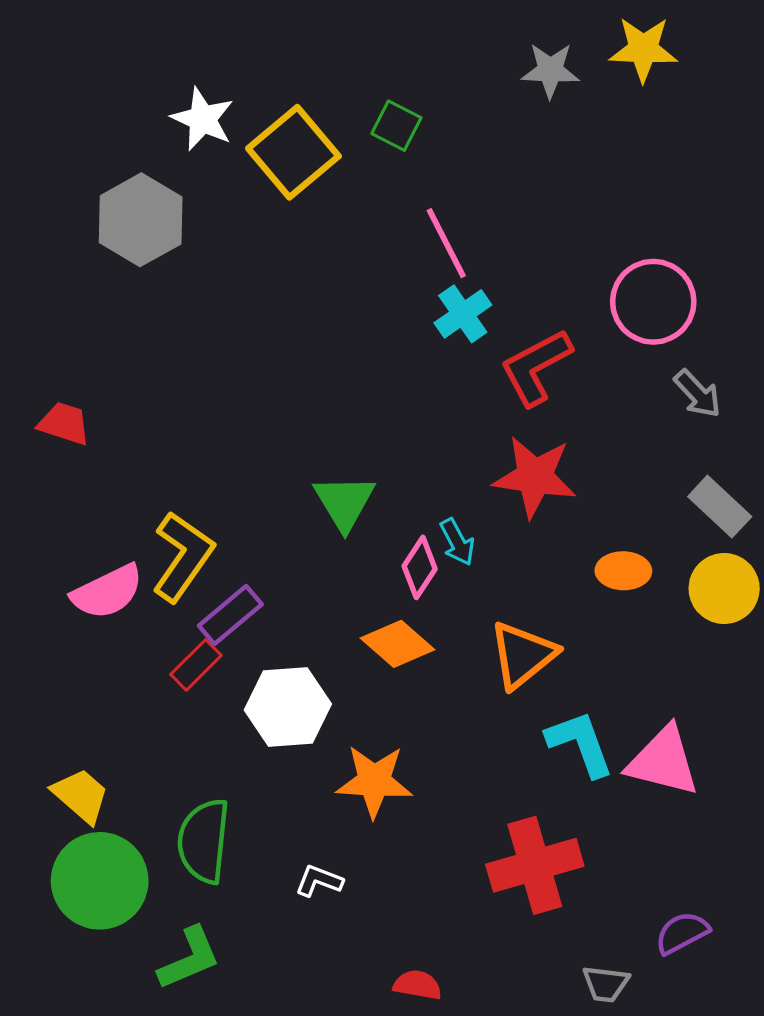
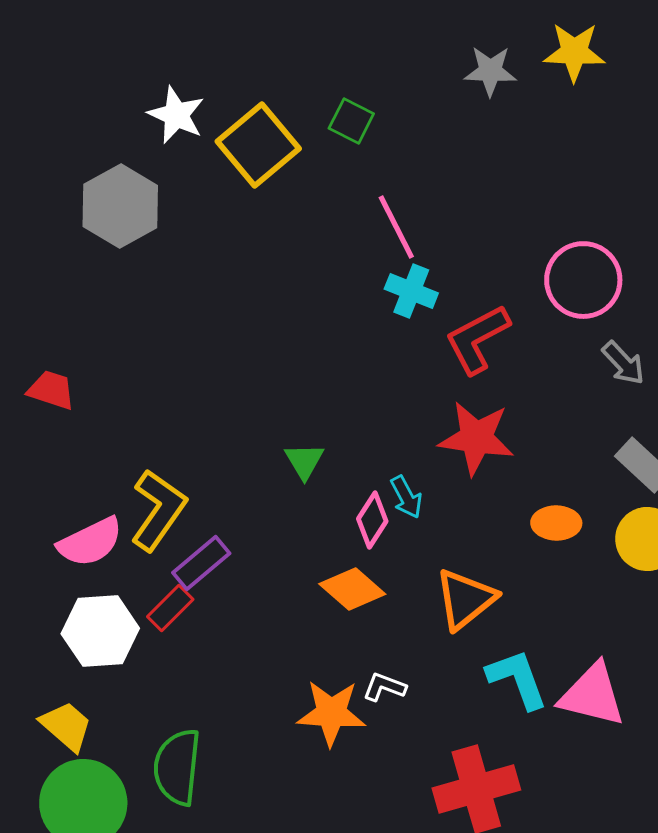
cyan cross: (463, 314) -> (411, 291), turned -33
green triangle: (344, 502) -> (304, 461), size x0.7
white hexagon: (288, 707) -> (100, 631), moved
white L-shape: (319, 881) -> (384, 687), moved

